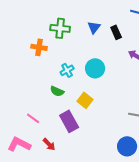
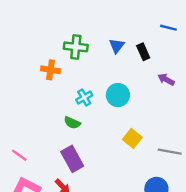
yellow square: (85, 100) -> (132, 138), moved
pink line: (33, 118) -> (19, 155), moved
purple rectangle: (69, 121) -> (72, 159), moved

